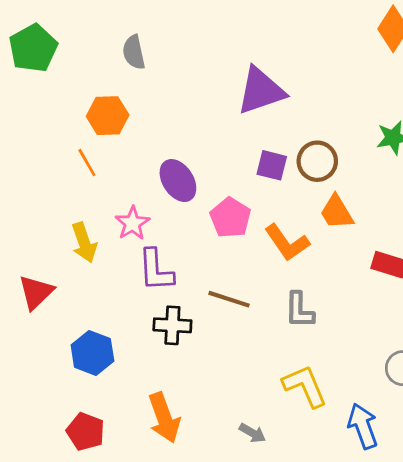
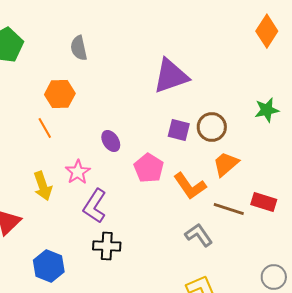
purple ellipse: (178, 181) -> (111, 141), size x0.7
orange trapezoid: (337, 212) -> (226, 164), turned 80
purple L-shape: (156, 270) -> (95, 206), turned 36
brown line: (229, 299) -> (229, 209), moved
gray L-shape: (299, 310) -> (199, 235), turned 144

